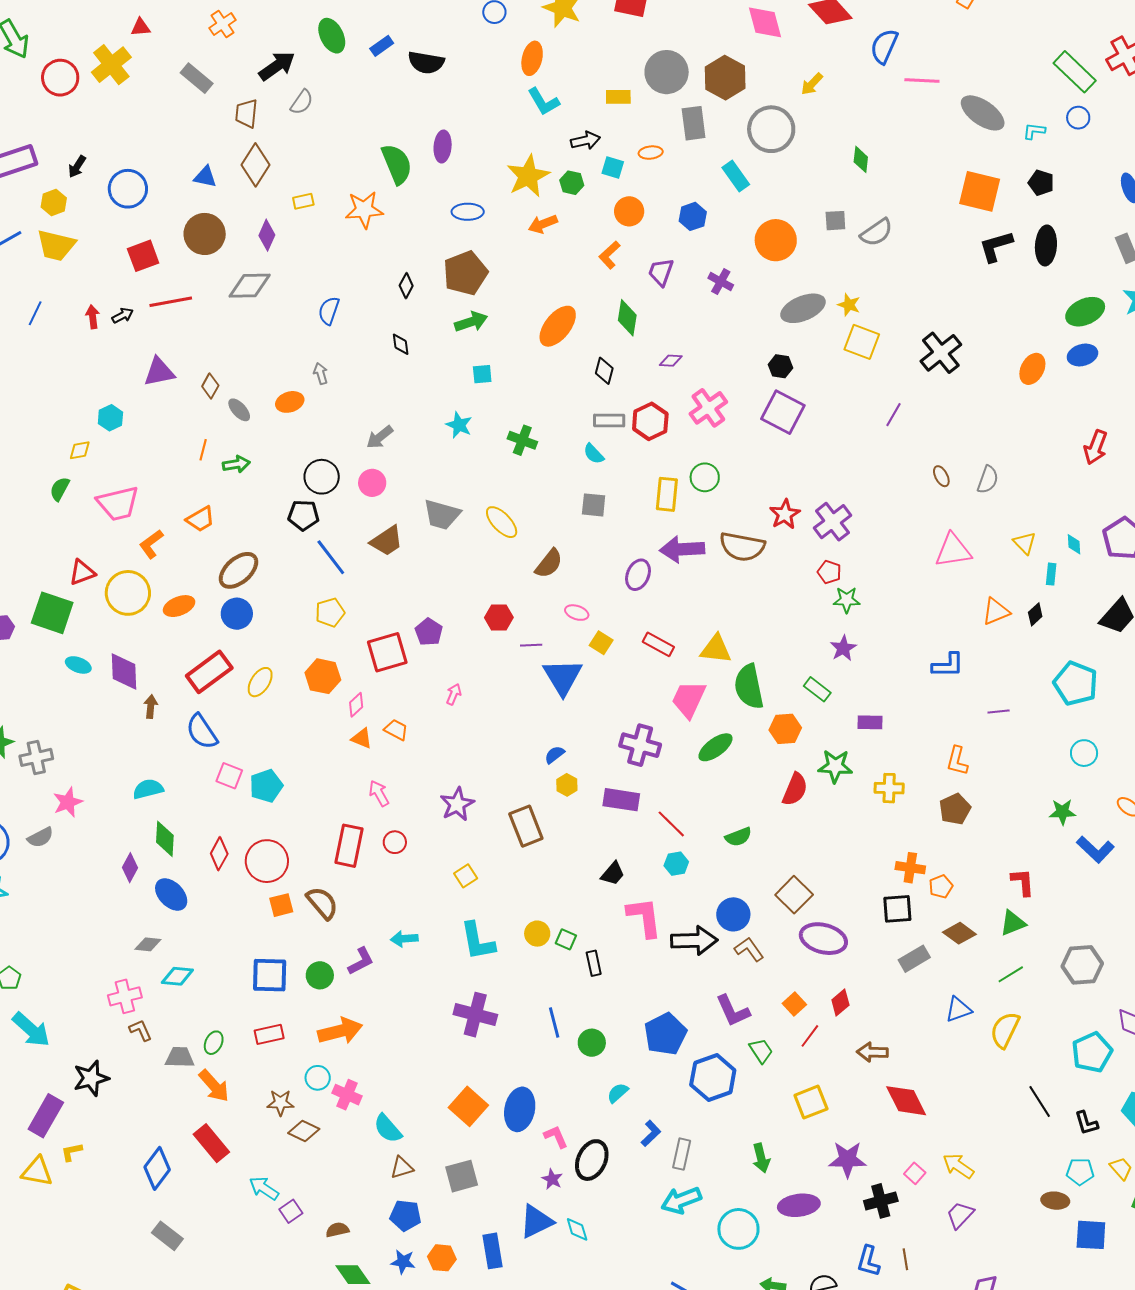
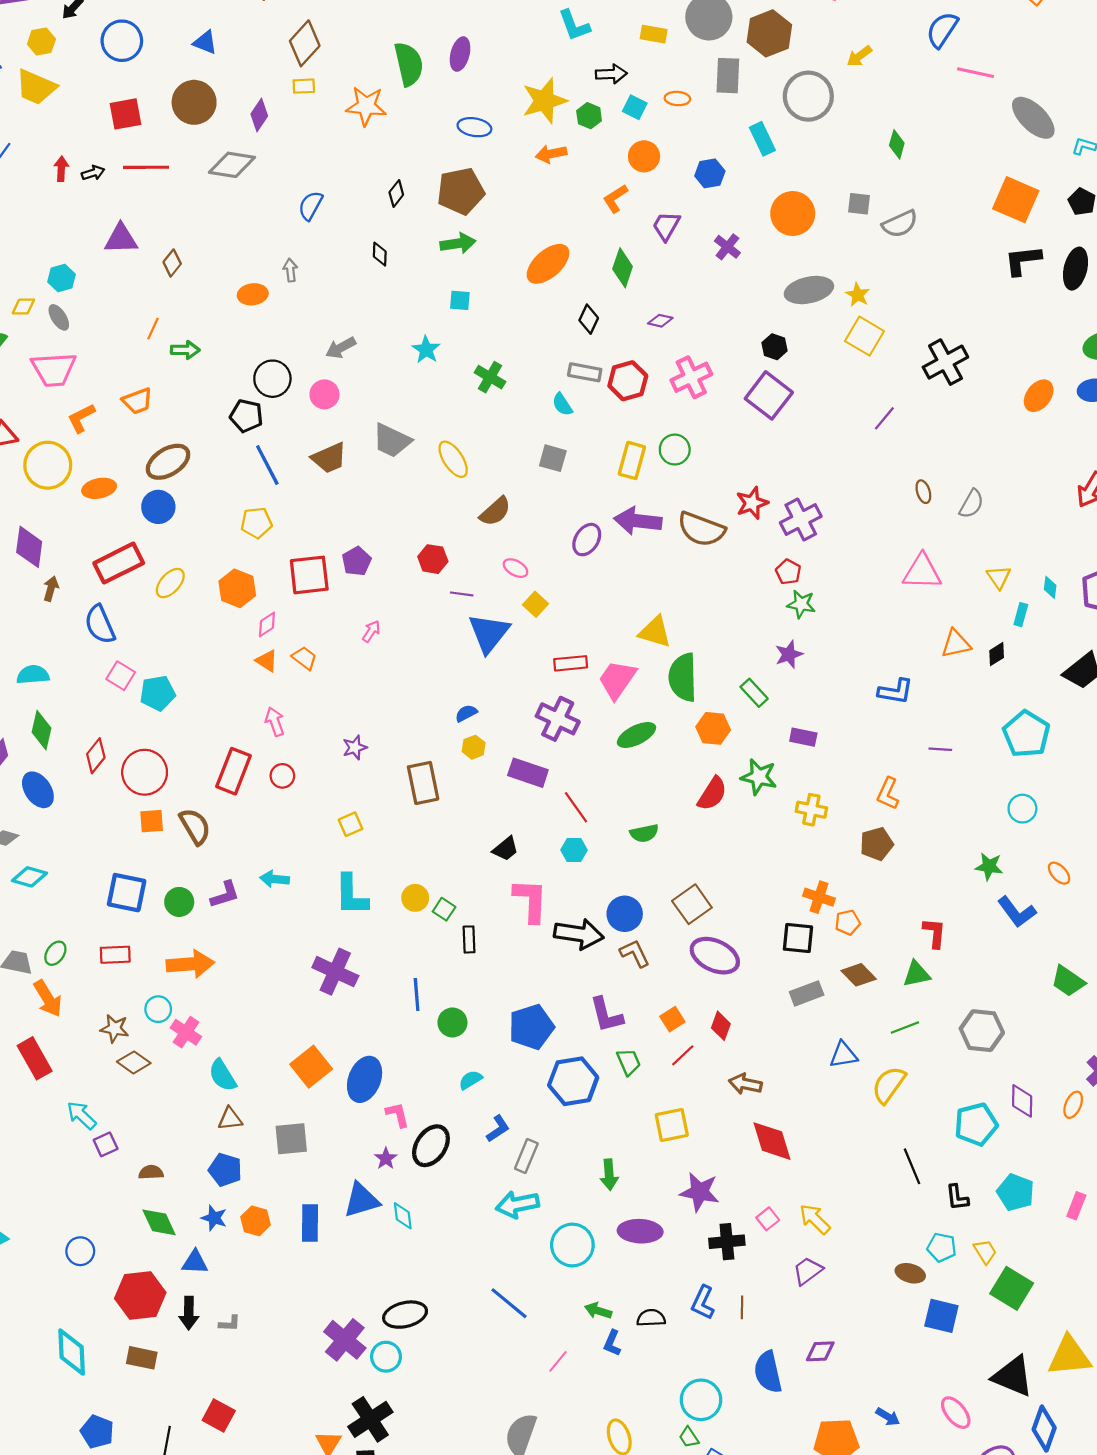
brown diamond: (255, 165) -> (305, 43), moved
gray ellipse: (239, 410) -> (59, 317), moved
red rectangle: (658, 644) -> (571, 663), moved, turned -44
purple star: (457, 804) -> (355, 747), size x0.7
red diamond: (840, 1002) -> (721, 1026), turned -40

